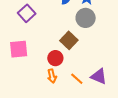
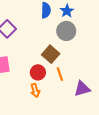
purple triangle: (99, 76) -> (82, 89), turned -36
orange line: (77, 79) -> (60, 74), moved, turned 32

